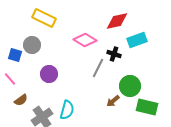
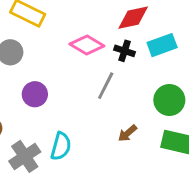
black cross: (114, 54) -> (125, 51), moved
green circle: (130, 86) -> (169, 100), moved

